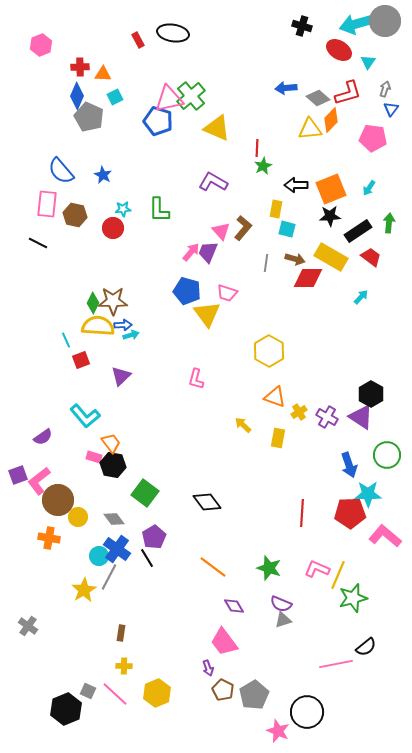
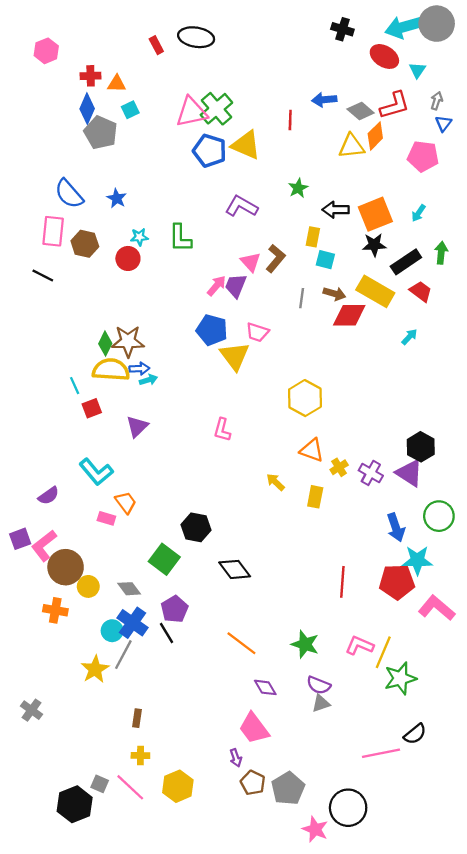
blue pentagon: (158, 121) -> (210, 151), moved
red line: (257, 148) -> (290, 120), moved
black hexagon: (113, 465) -> (196, 527), moved

